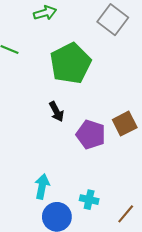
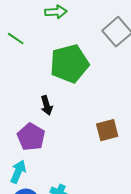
purple pentagon: (91, 135) -> (31, 137), moved

